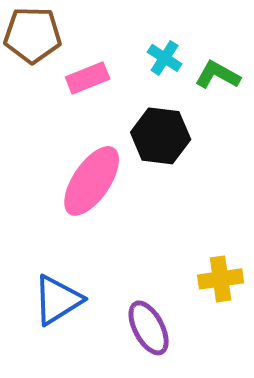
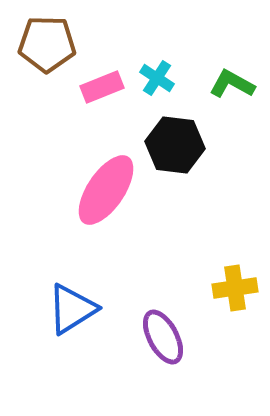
cyan cross: (165, 58) -> (157, 78), moved

